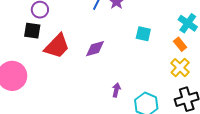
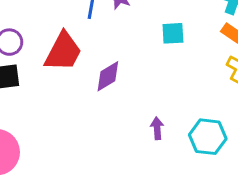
red trapezoid: (57, 46) -> (63, 52), moved

